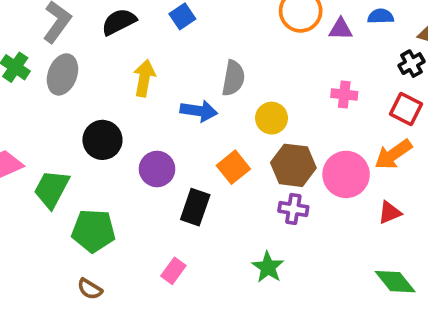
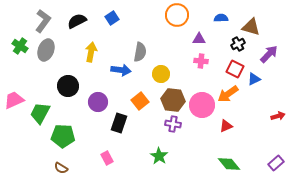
purple triangle: (341, 29) -> (199, 39), moved
pink rectangle: (173, 271) -> (107, 158), turned -64

